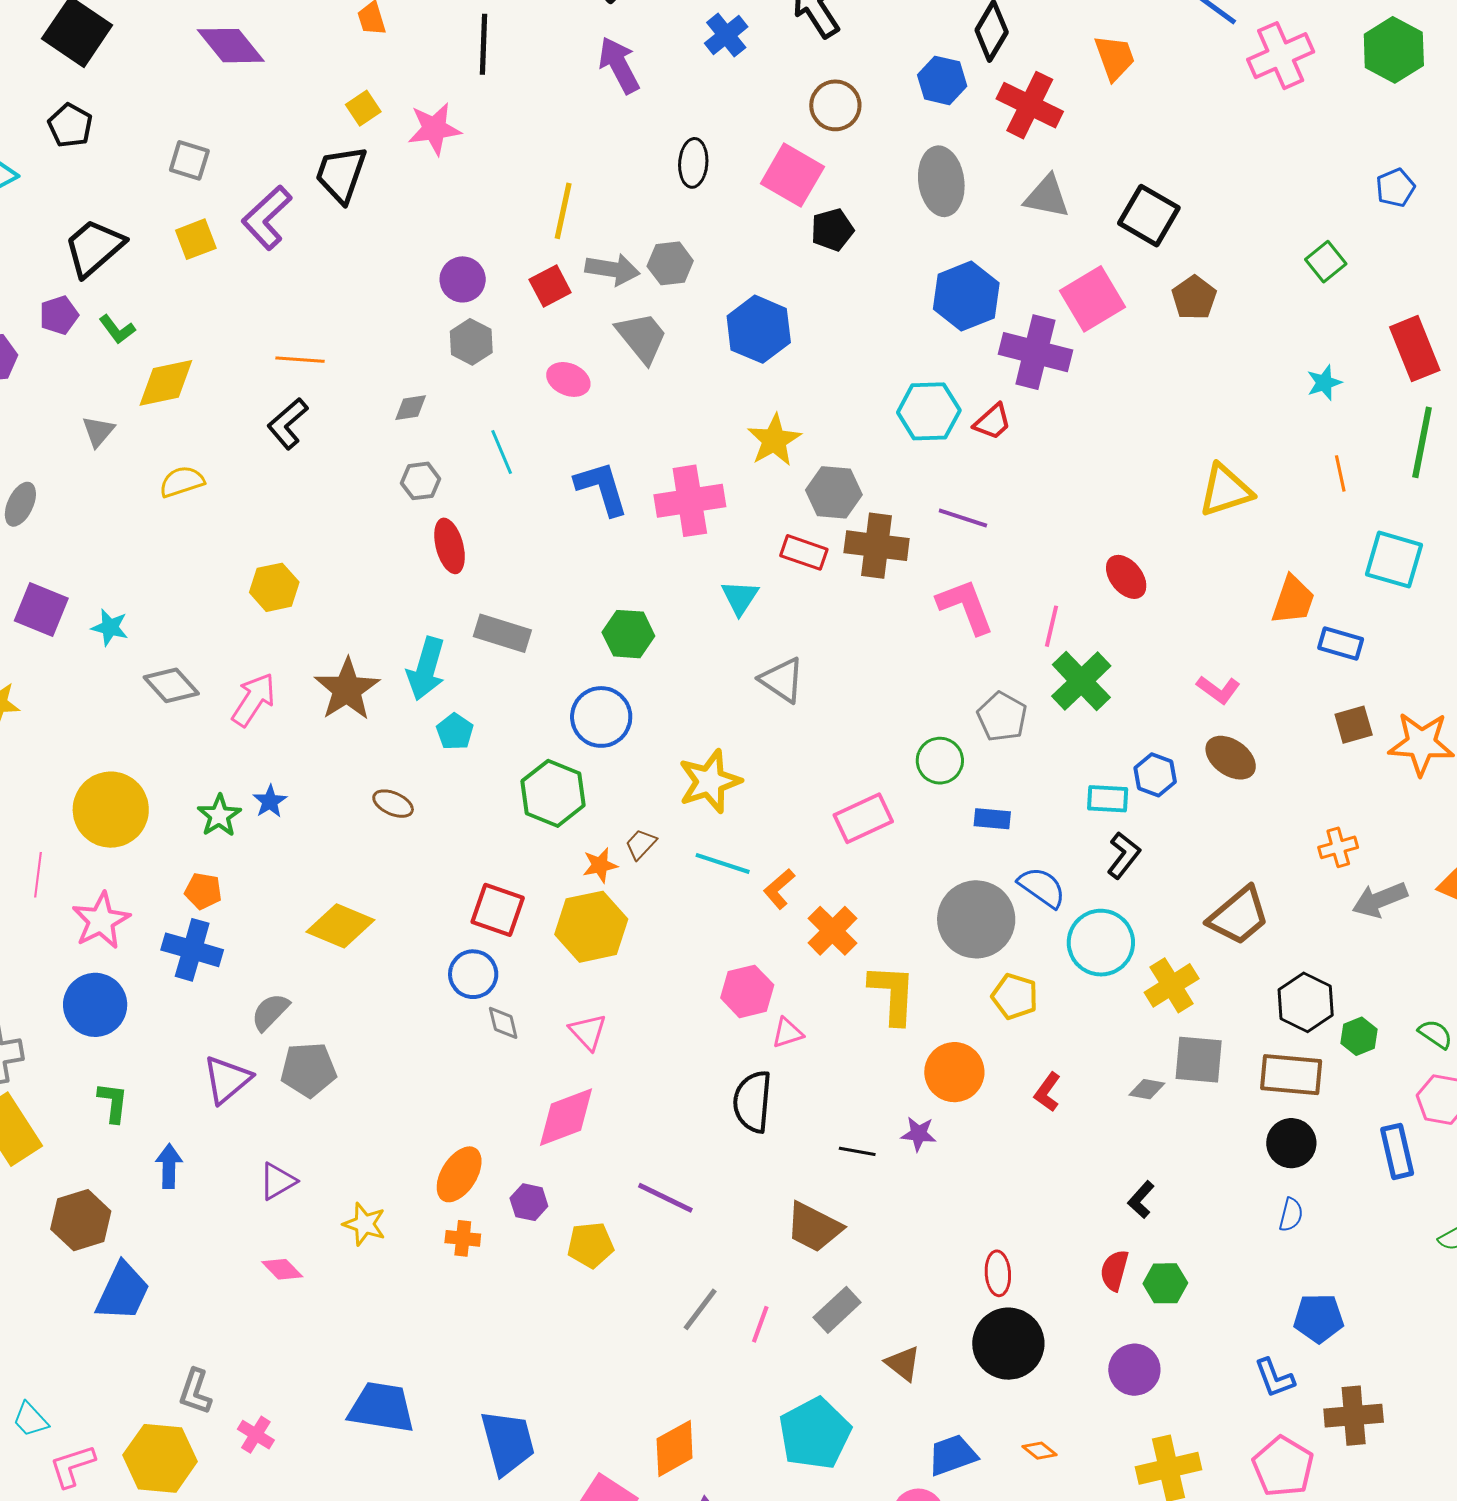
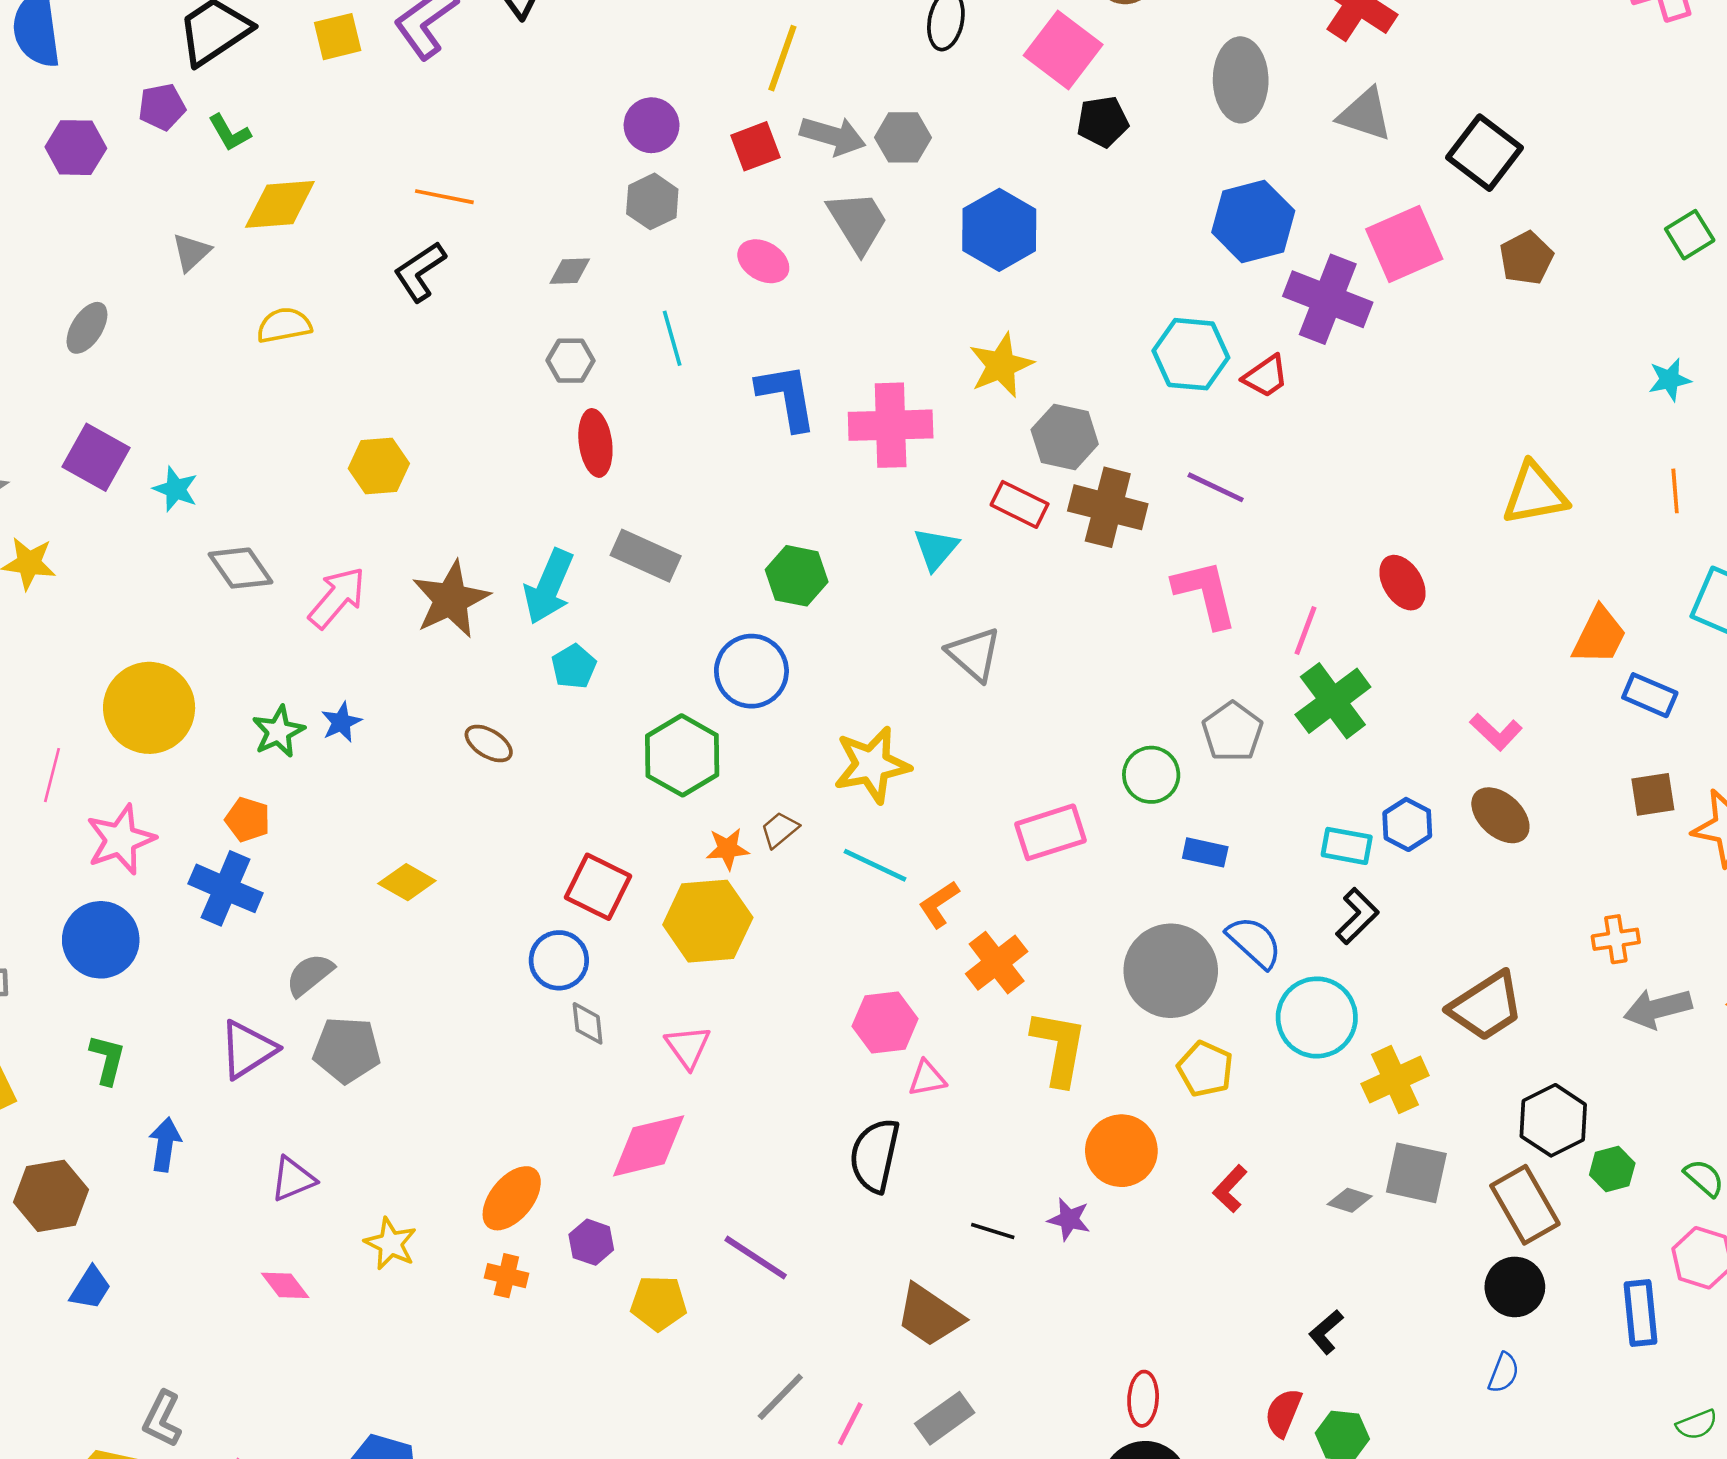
yellow diamond: (340, 926) -> (407, 882), size x0.7
brown rectangle: (1291, 1075) -> (1525, 1205), turned 48
blue trapezoid: (123, 1292) -> (90, 1288), size x0.6

